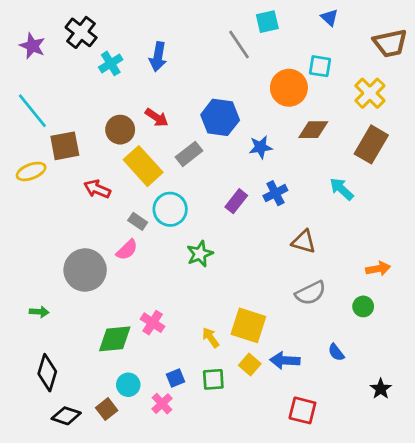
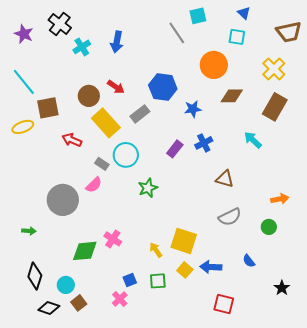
cyan square: (320, 66) -> (237, 37), moved
cyan circle: (128, 385) -> (66, 285), moved

